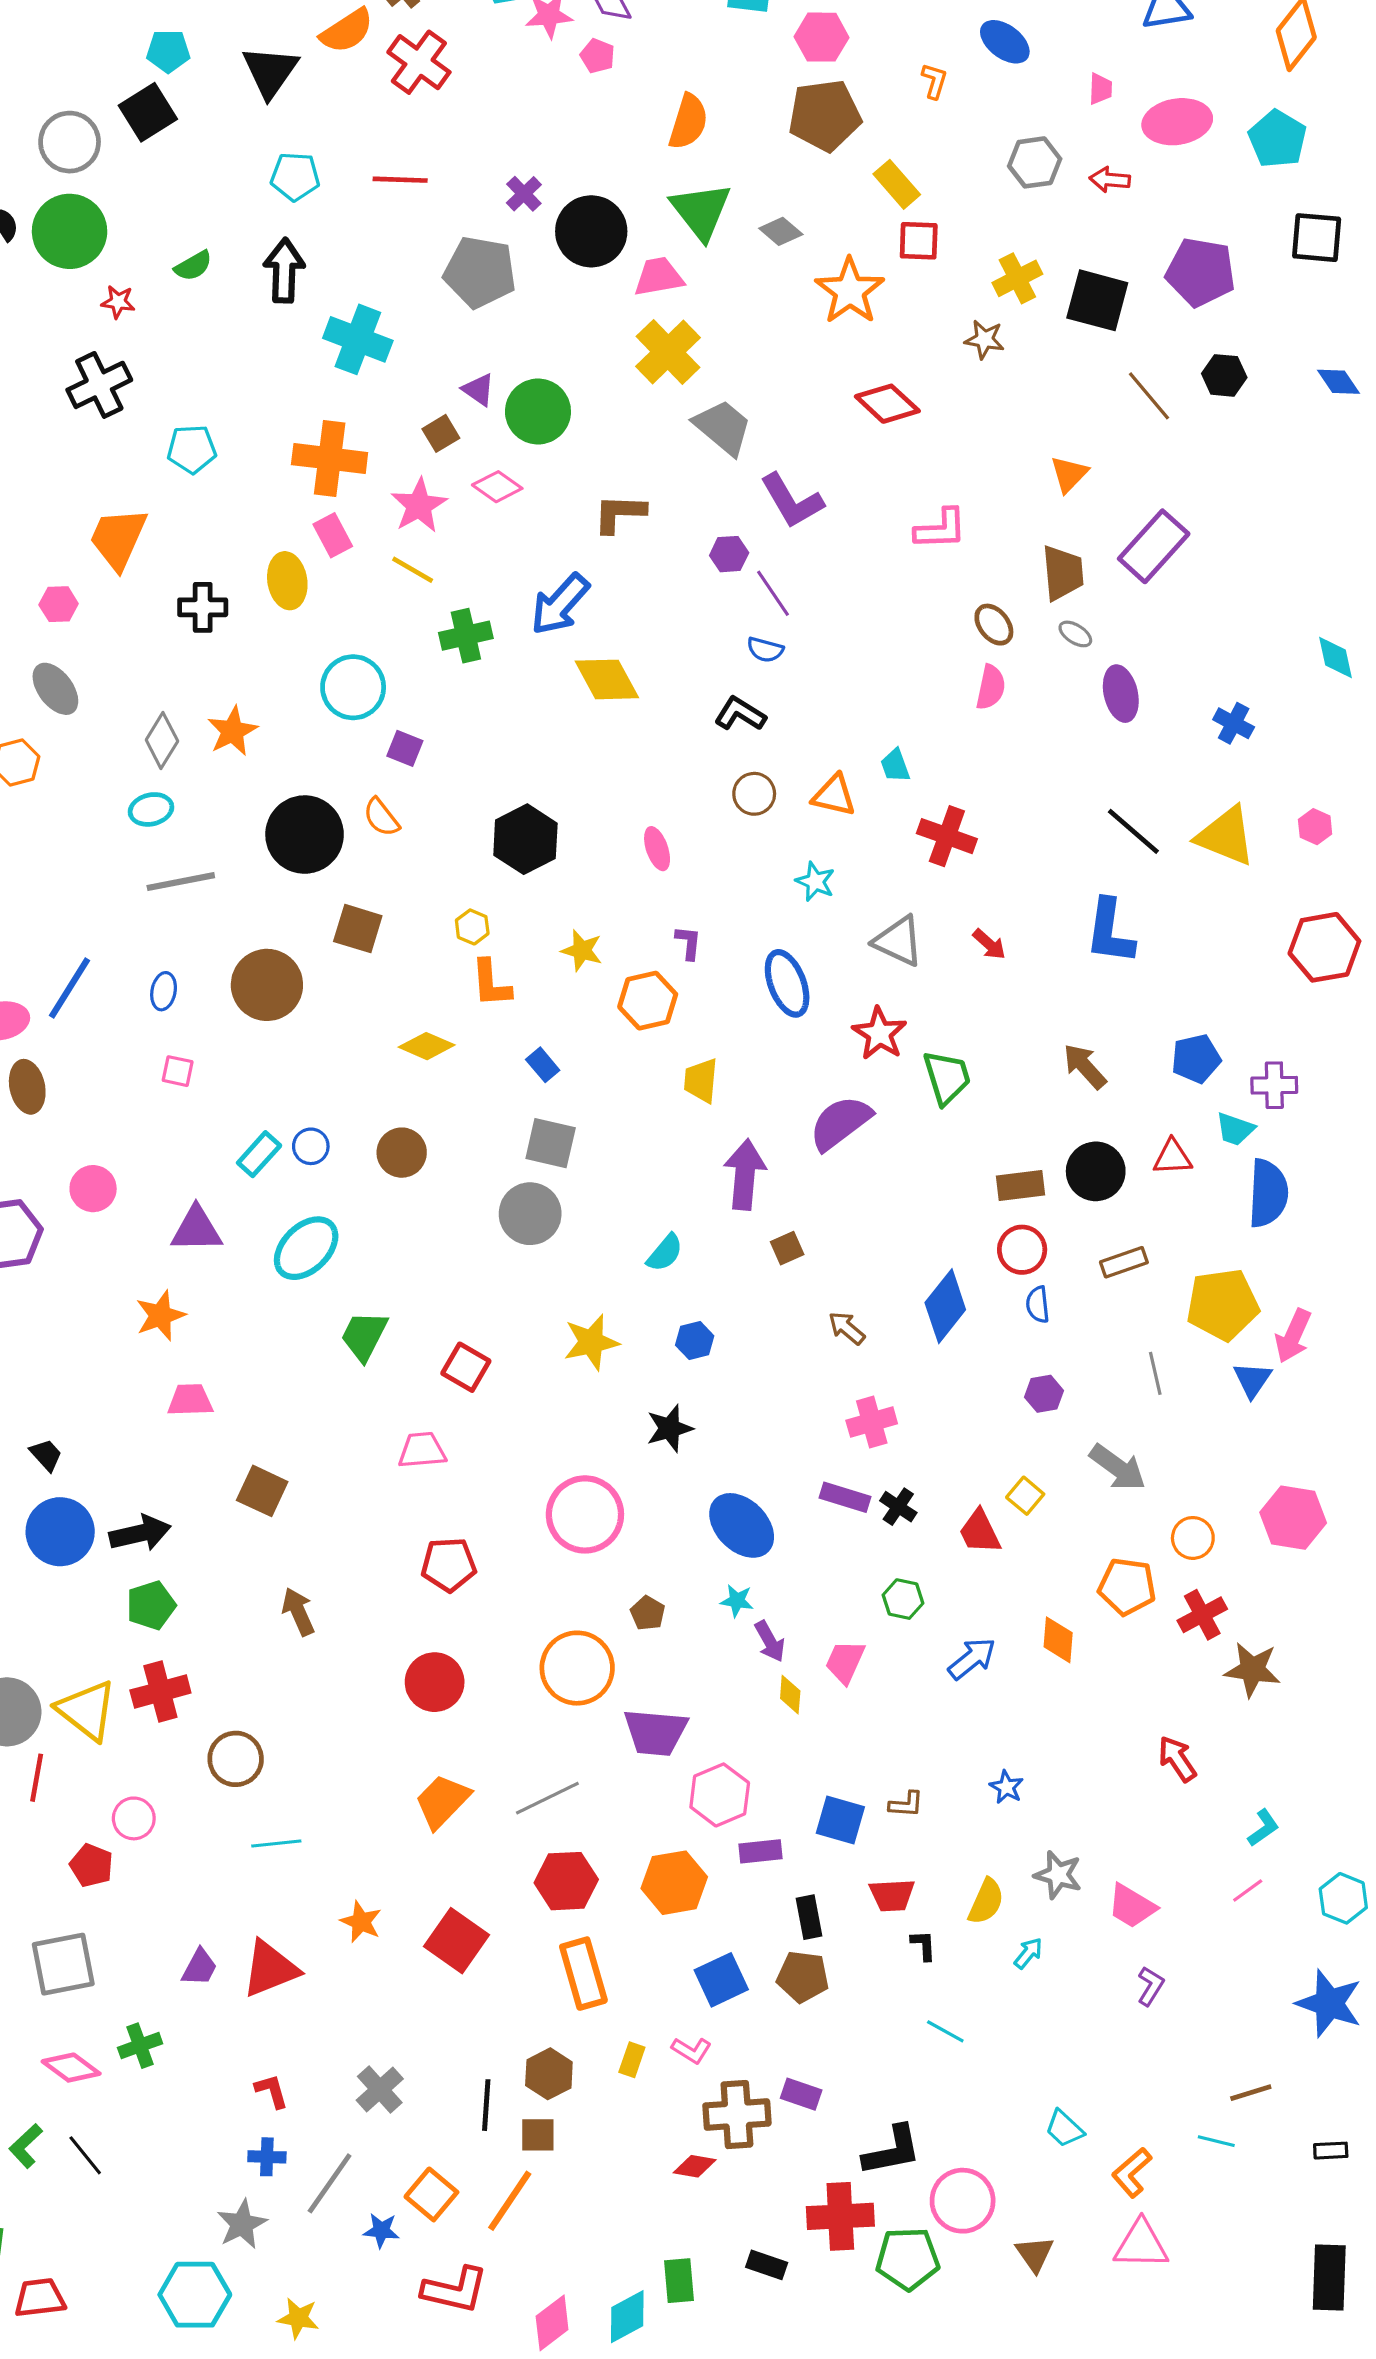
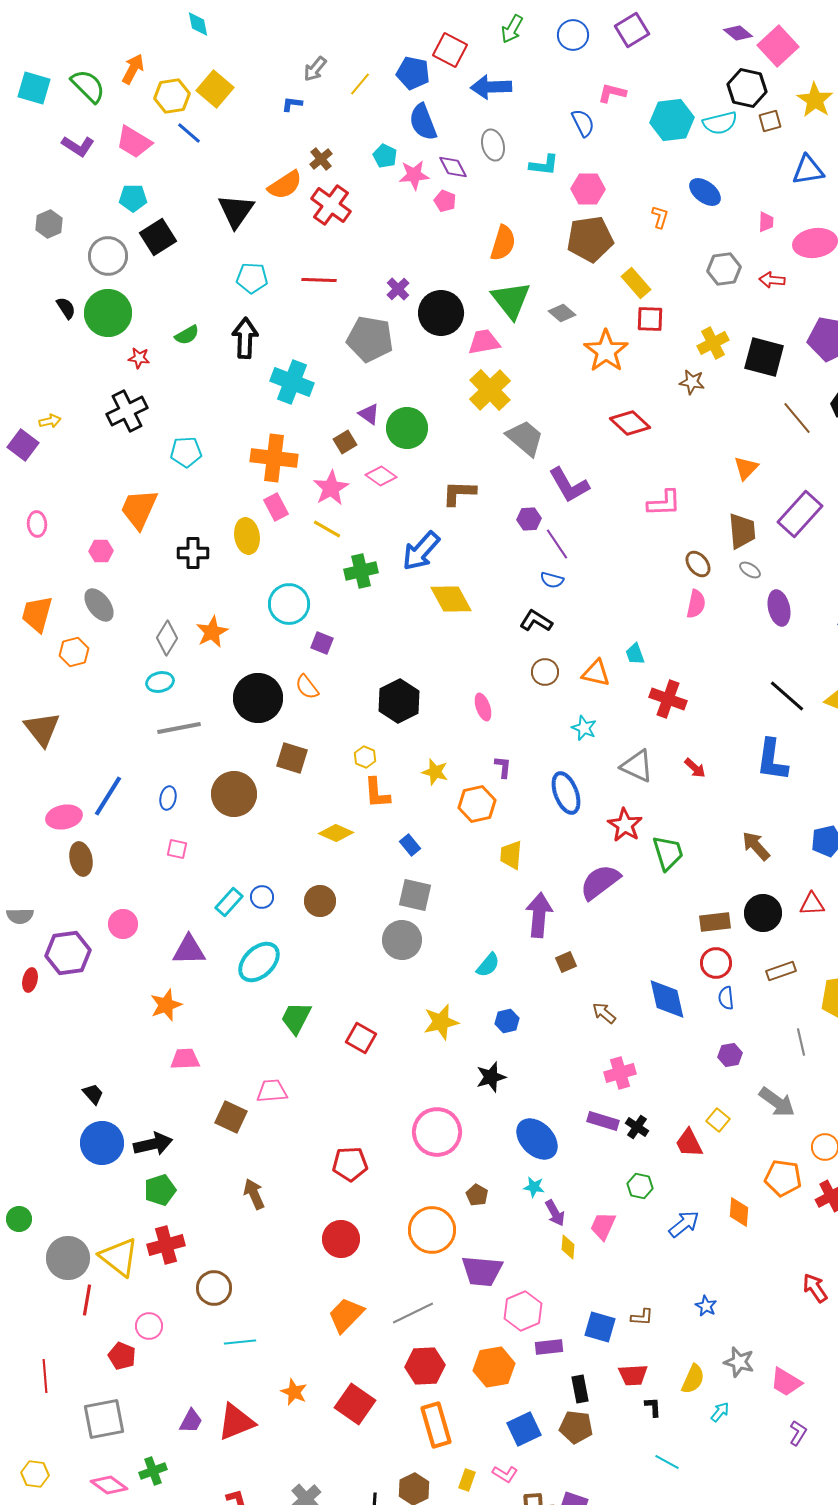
cyan pentagon: (168, 51) -> (133, 198), moved
blue diamond: (945, 1306) -> (667, 999), turned -51
pink trapezoid: (422, 1450) -> (272, 1091), moved

